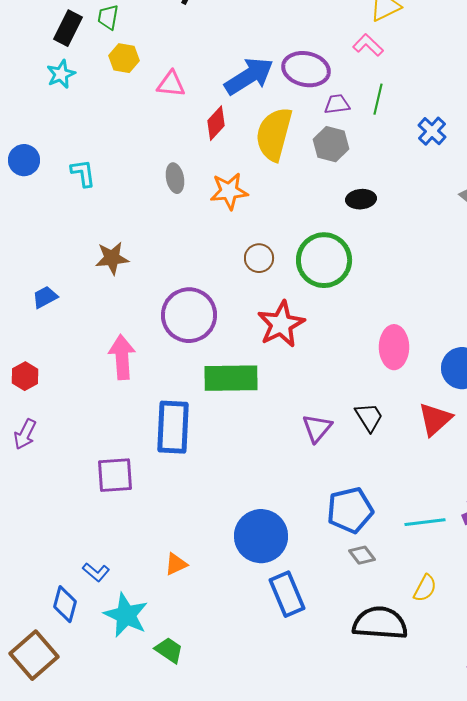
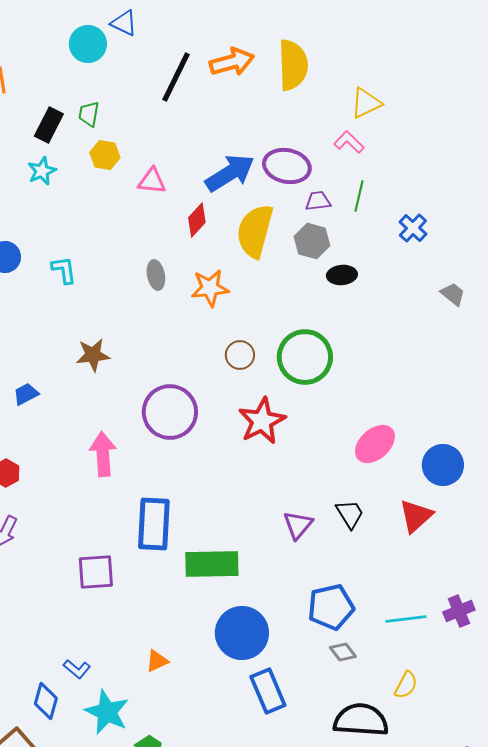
black ellipse: (361, 199) -> (342, 275), moved
pink ellipse: (394, 347) -> (375, 444), turned 48
green rectangle: (231, 378) -> (212, 564), moved

